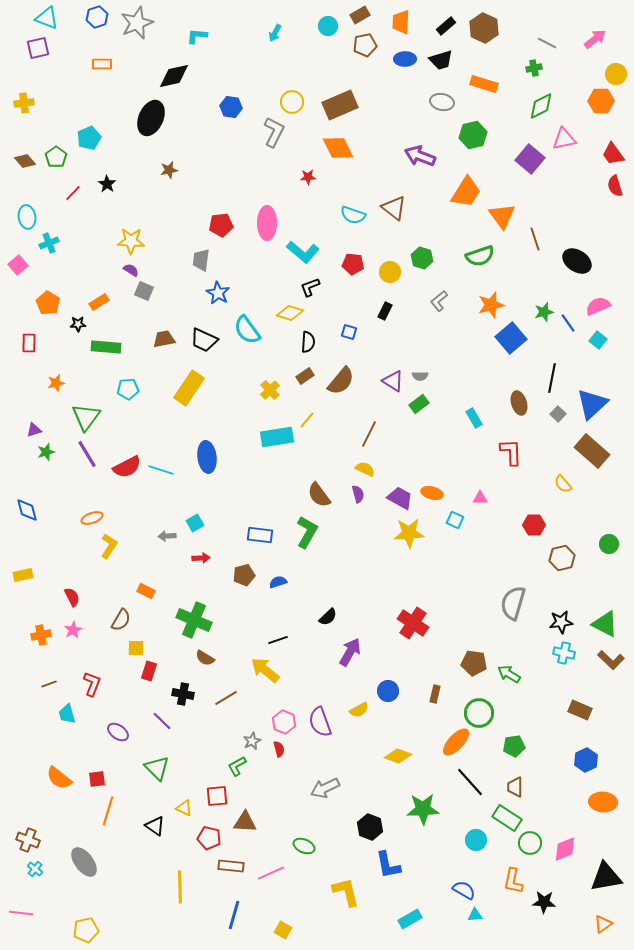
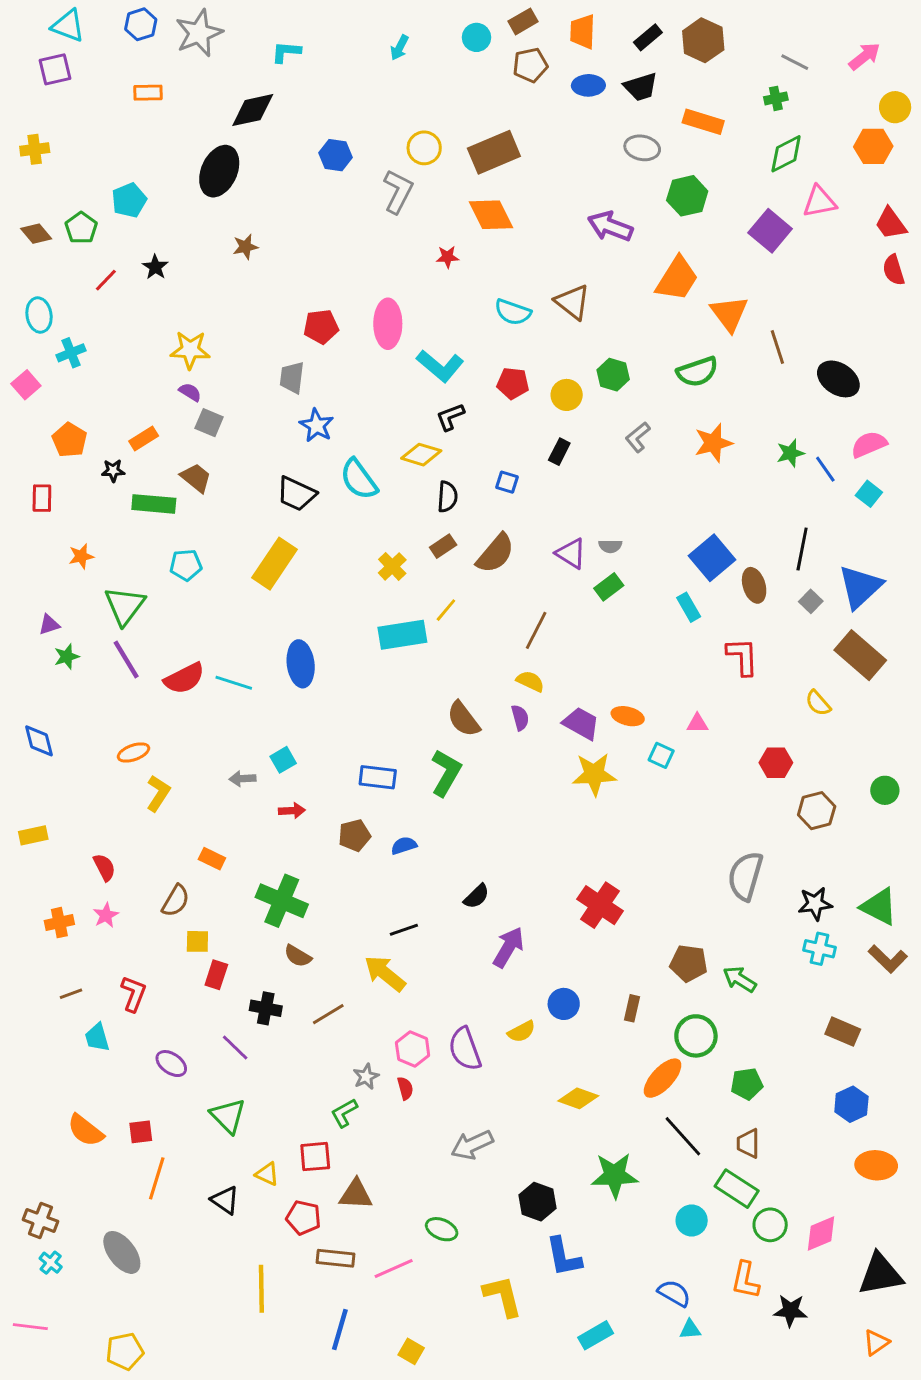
blue square: (511, 338) -> (712, 558), moved
brown trapezoid: (164, 339) -> (196, 478), moved, turned 50

